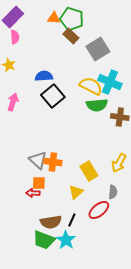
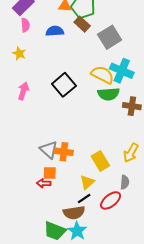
blue semicircle: (44, 76) -> (55, 31), moved
black line: (72, 220) -> (84, 198), moved, turned 32
brown semicircle: (51, 222) -> (74, 213), moved

